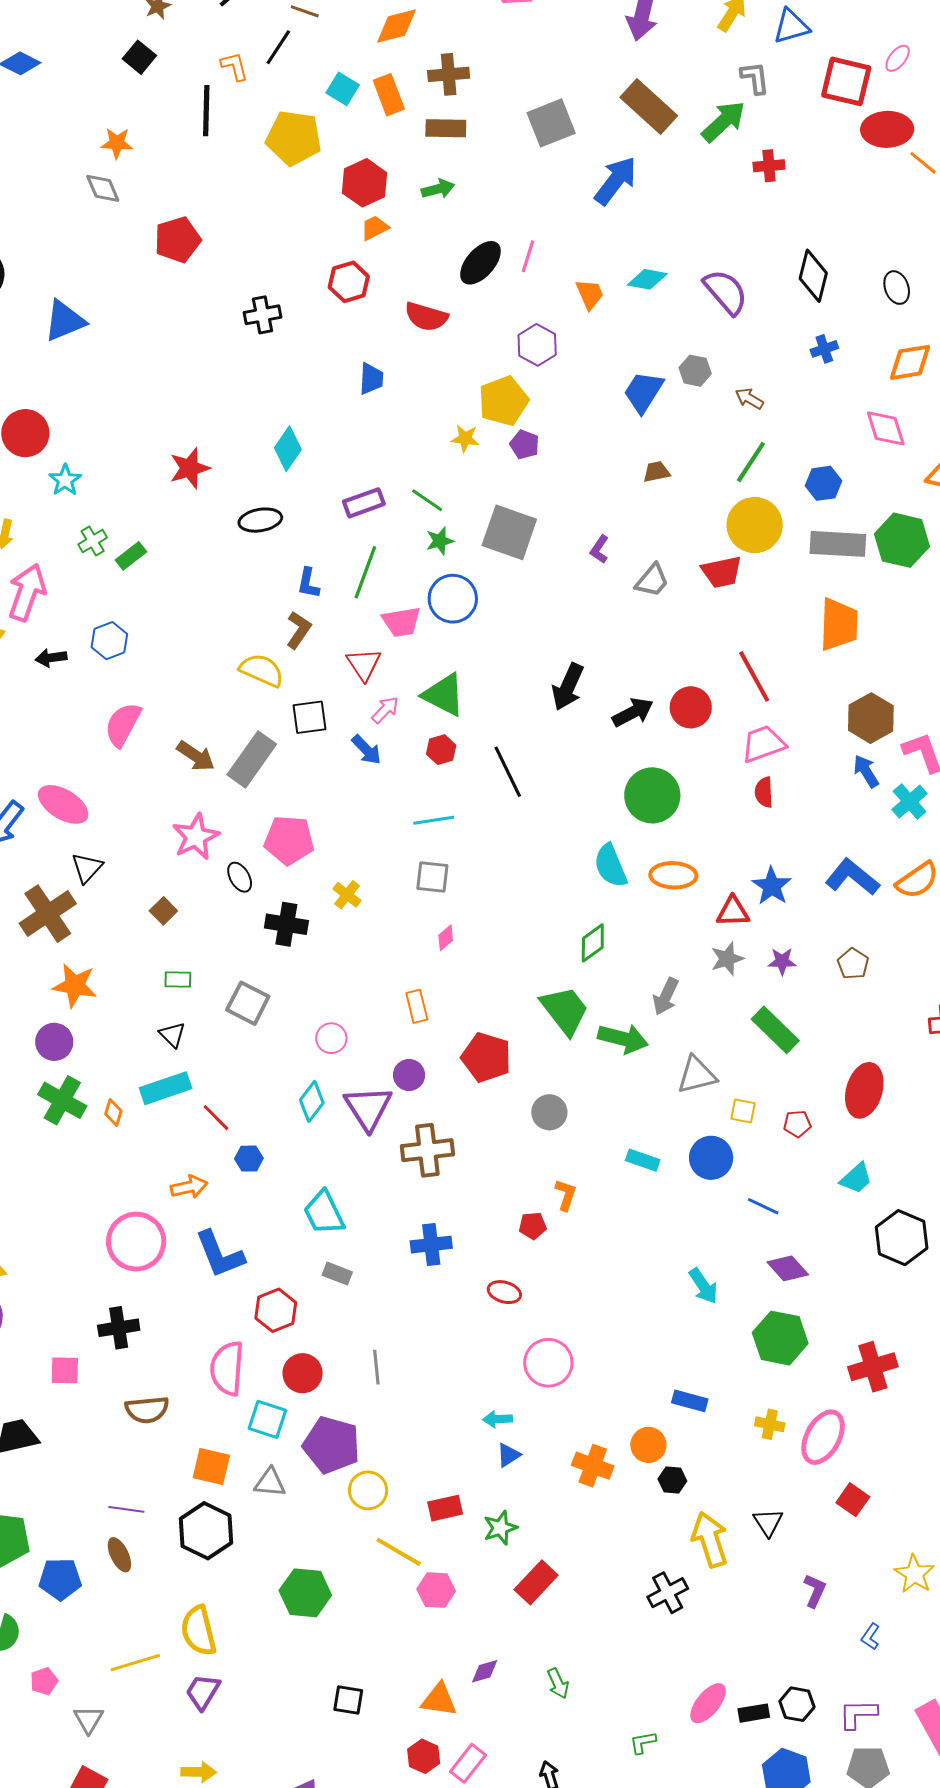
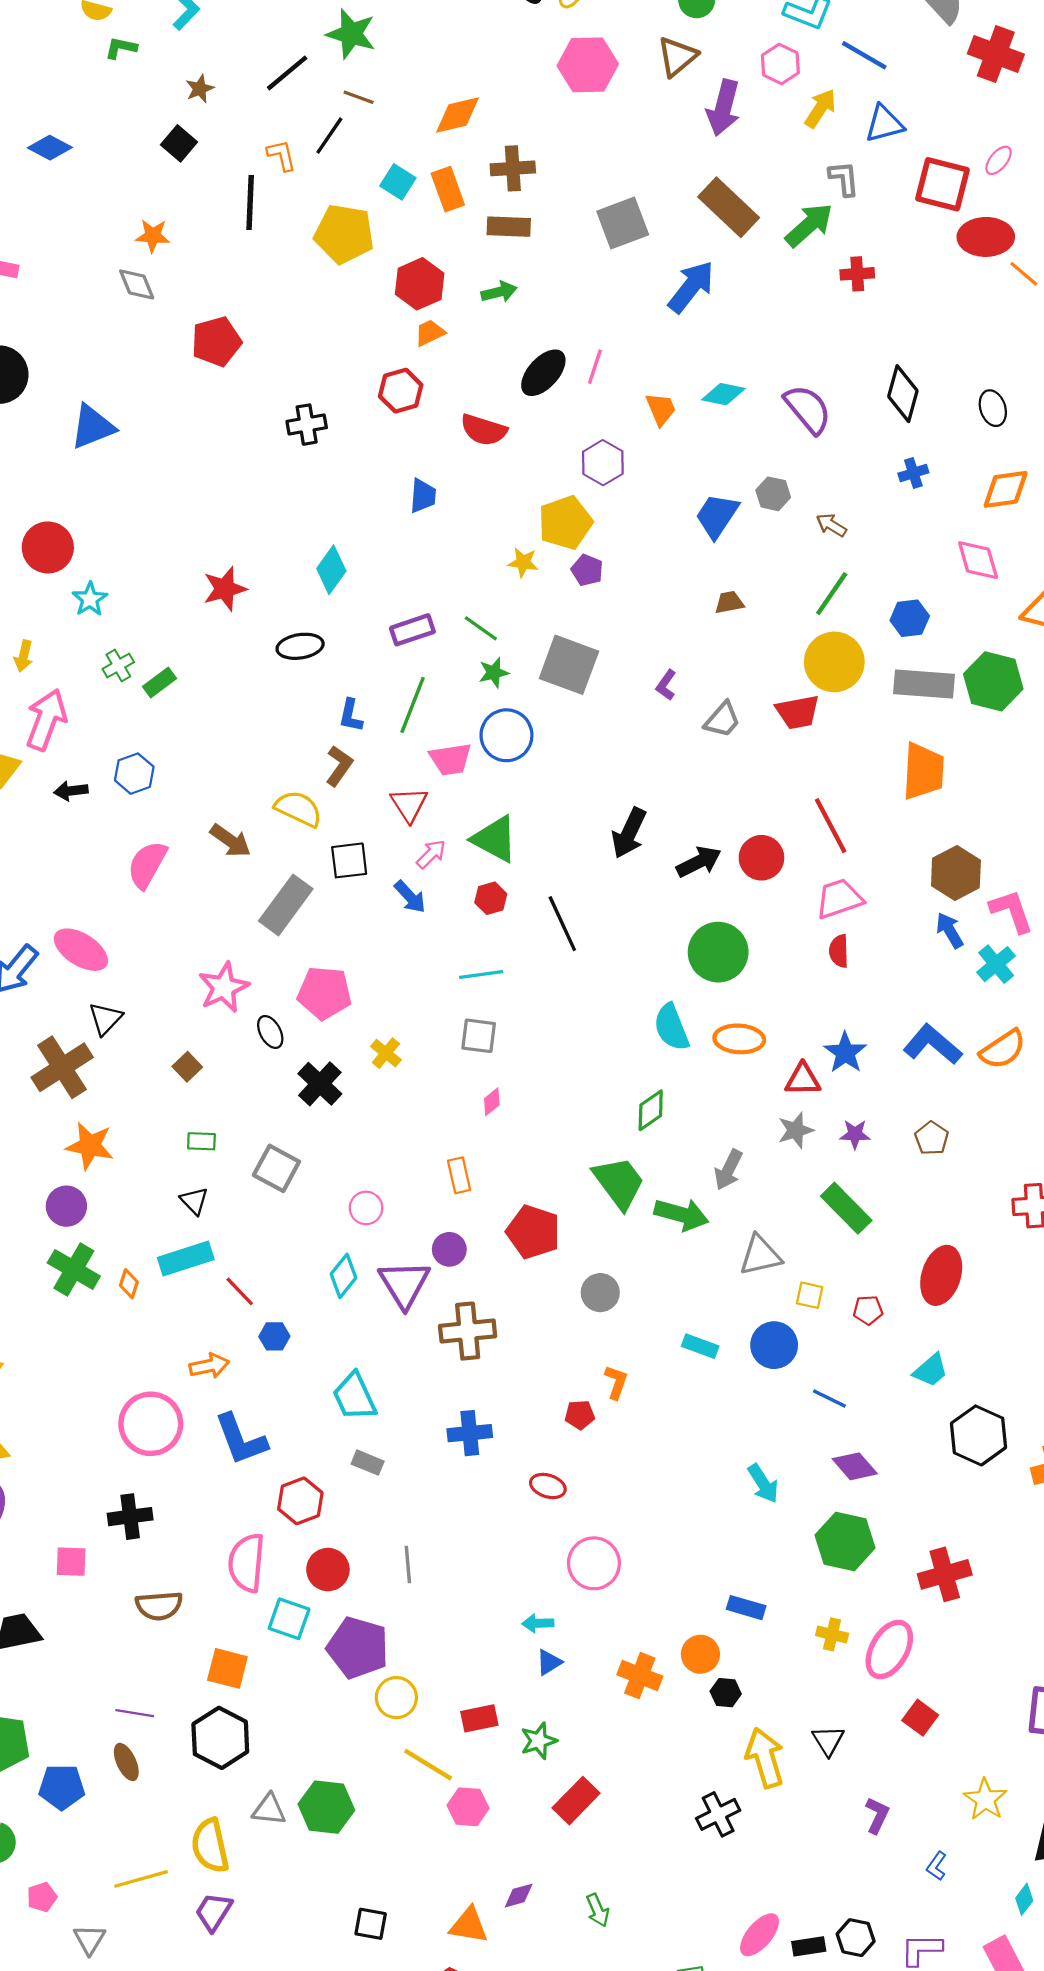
brown arrow: (196, 756) -> (230, 841), moved
black cross: (286, 924) -> (320, 1084), turned 33
gray triangle: (270, 1483) -> (269, 1809), moved

